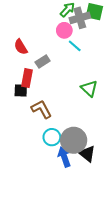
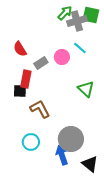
pink circle: (64, 30) -> (62, 57), moved
cyan line: (75, 46) -> (80, 48), moved
cyan circle: (52, 137) -> (31, 142), moved
black triangle: (87, 154) -> (90, 164), moved

